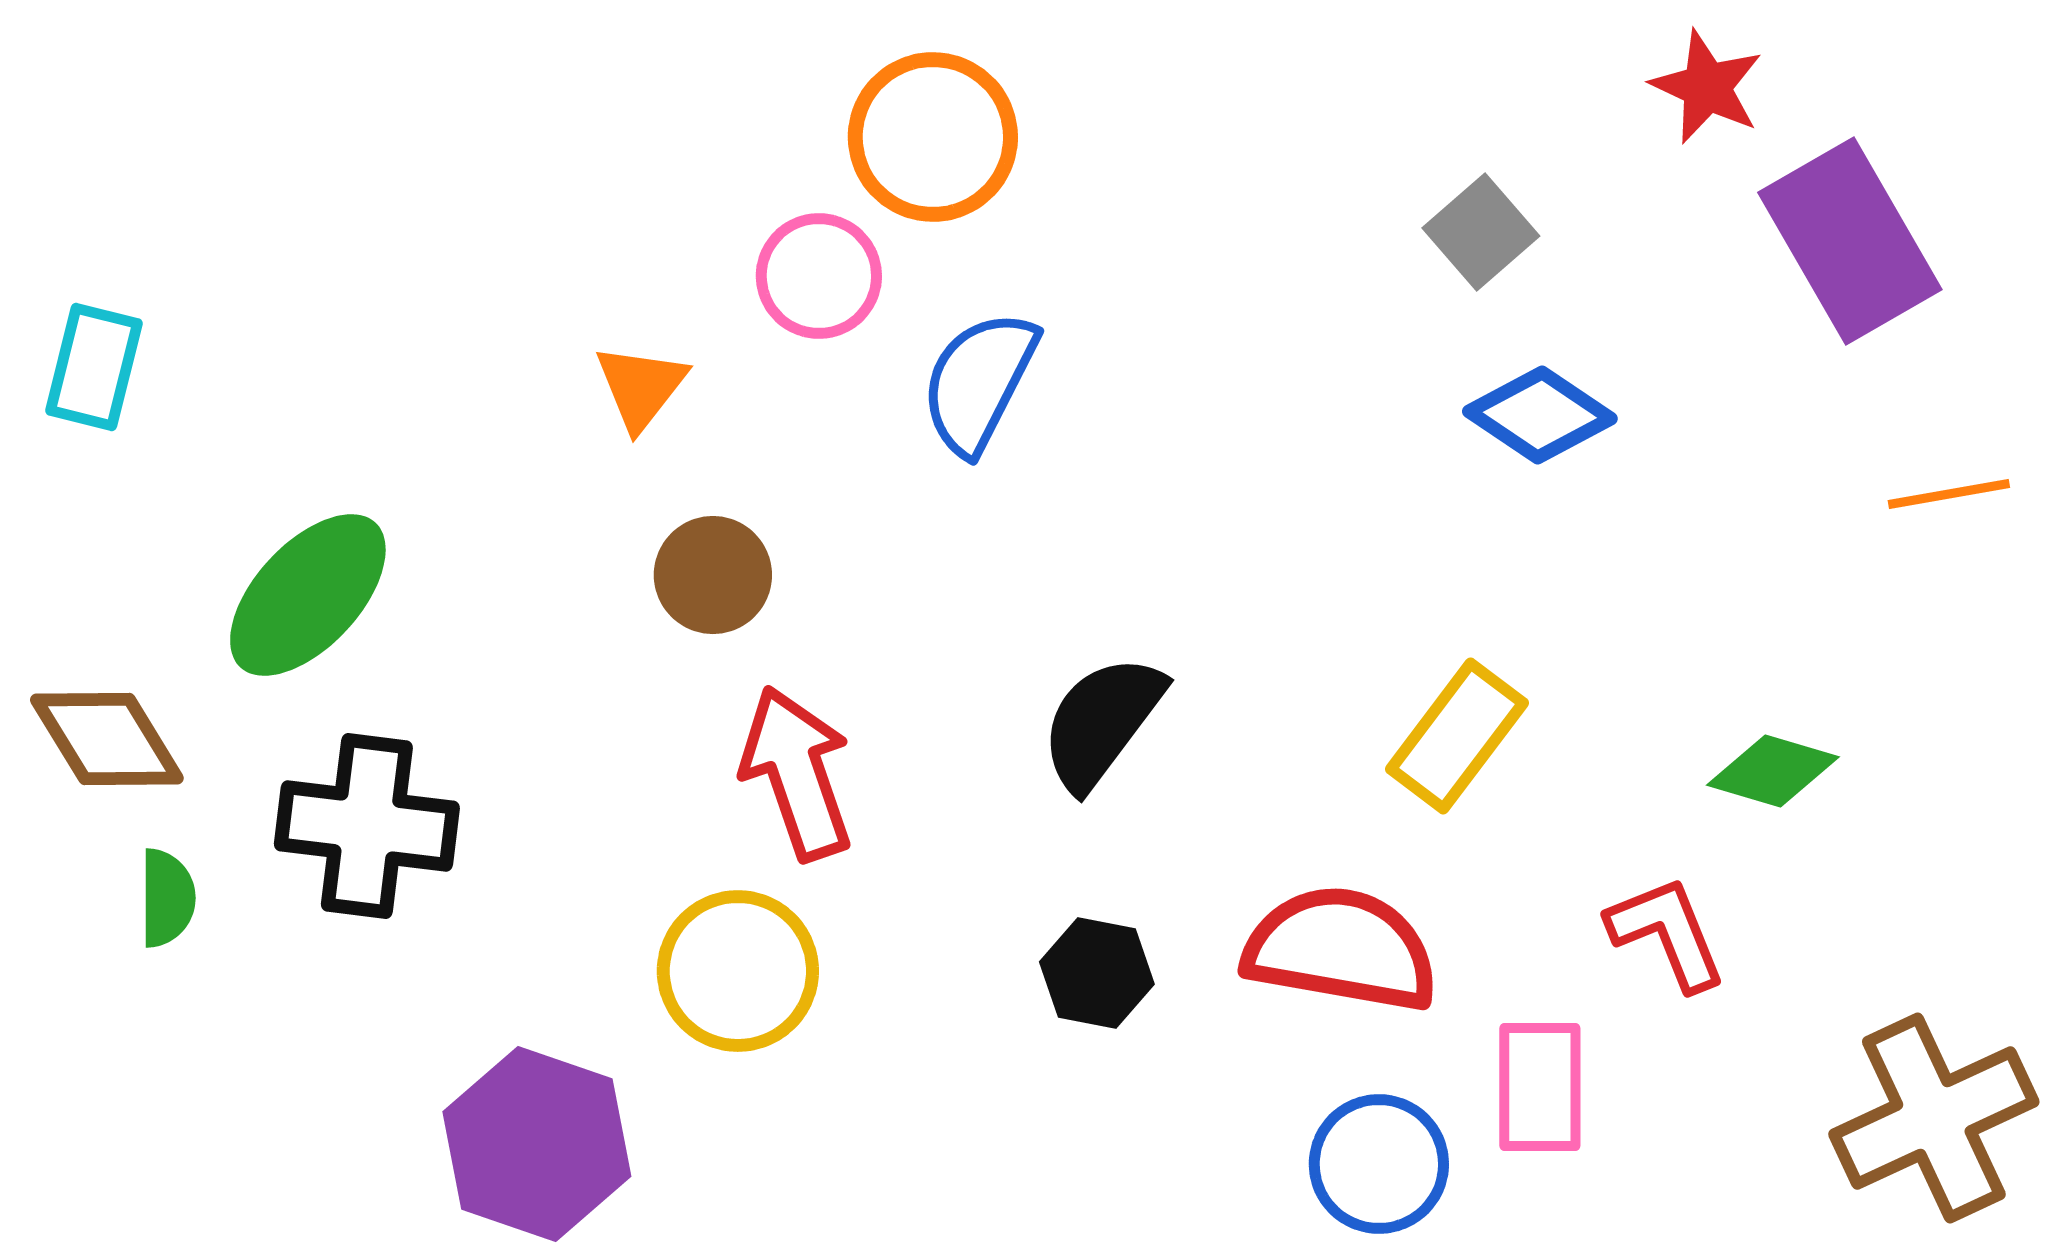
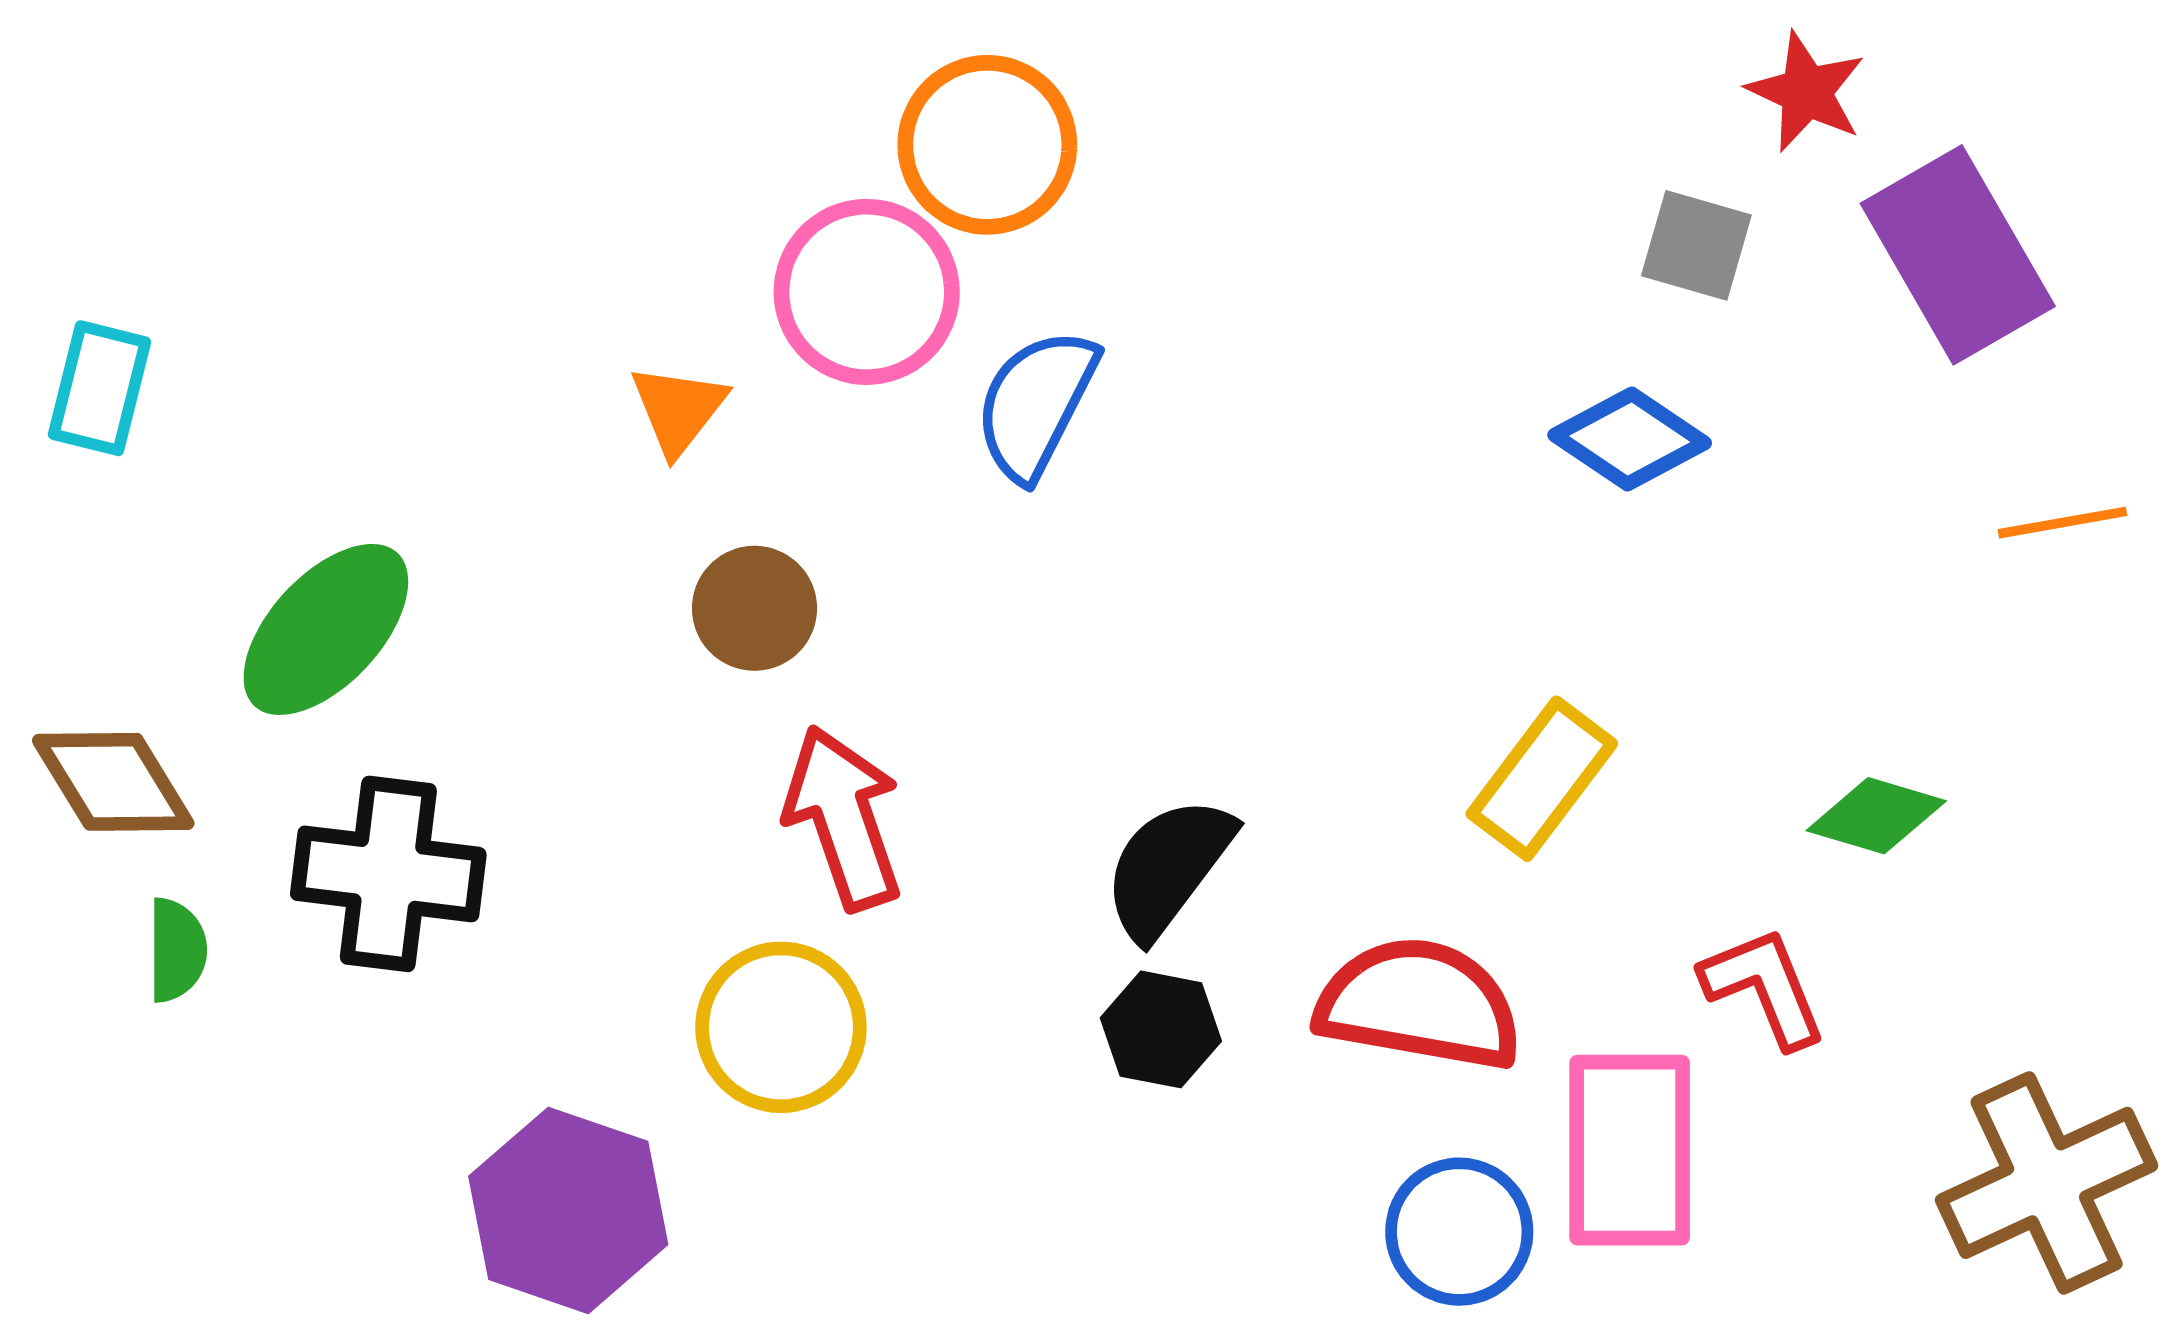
gray square: (1481, 232) -> (1696, 245), moved, turned -33
pink circle: (819, 276) -> (867, 292), size x1.4
black semicircle: (1102, 722) -> (1168, 868), moved
pink rectangle: (1540, 1087) -> (1630, 1150), size x1.4

